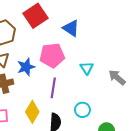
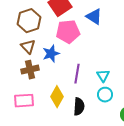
pink pentagon: (52, 55) -> (68, 32), moved
cyan triangle: (87, 68) -> (103, 76), moved

